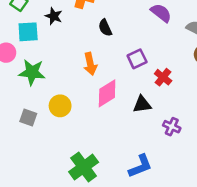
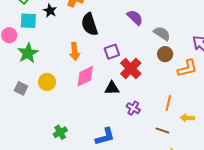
black semicircle: (105, 28) -> (89, 24), size x1.6
green star: (32, 72) -> (28, 53), turned 30
red cross: (163, 77) -> (131, 68), size x1.5
green cross: (84, 167) -> (60, 132), size x0.6

